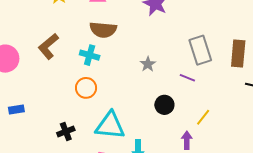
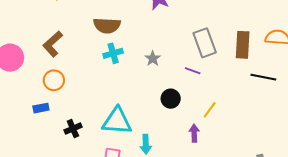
cyan cross: (90, 55) -> (113, 53), moved, turned -30
orange circle: (86, 88) -> (54, 80), moved
blue rectangle: (16, 110) -> (41, 108), moved

